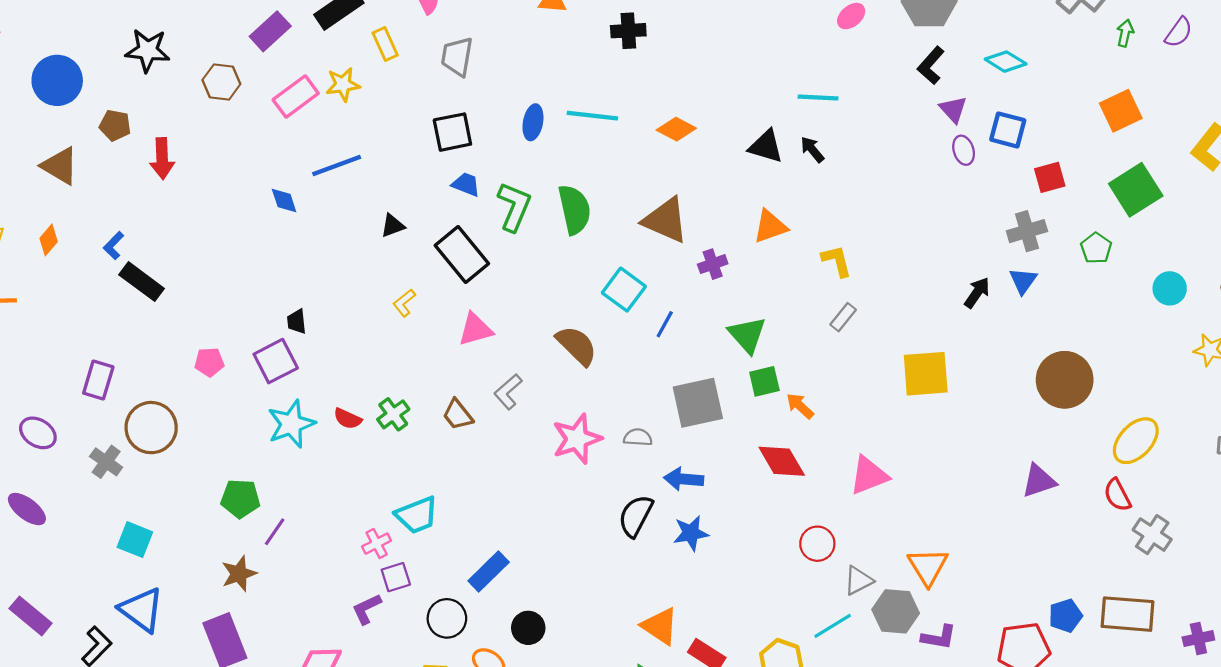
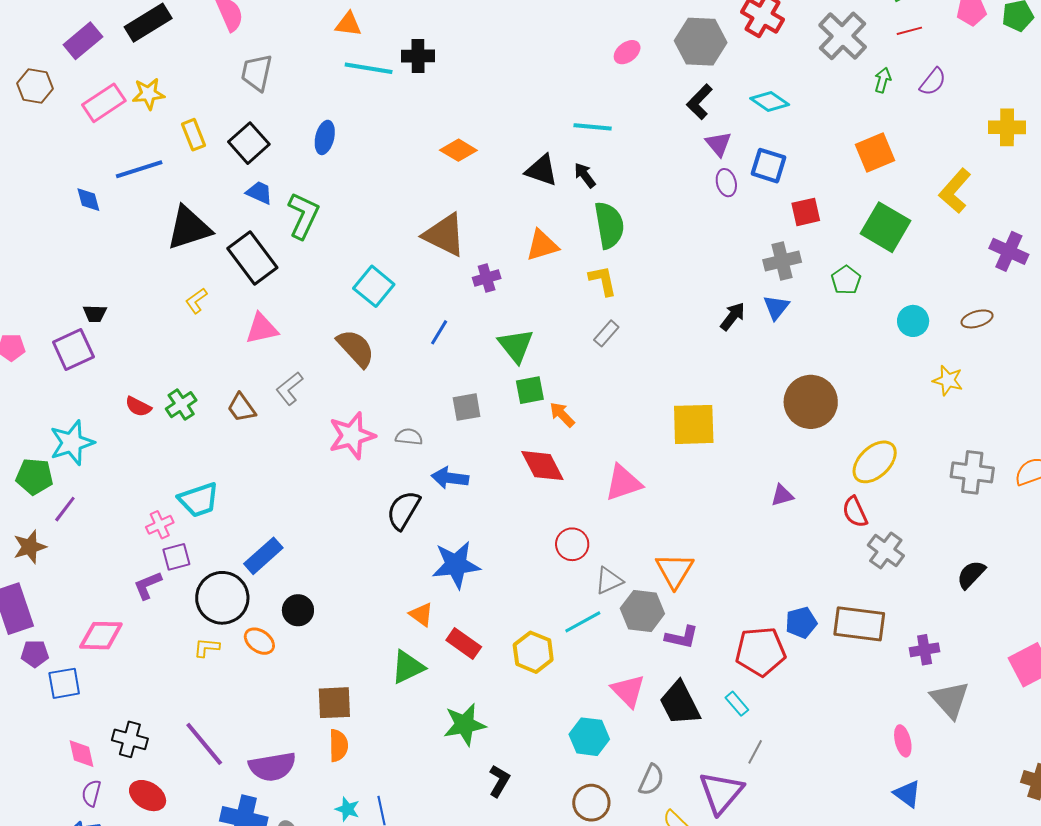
yellow rectangle: (385, 44) -> (193, 135), moved
cyan line: (592, 116) -> (369, 68), moved
black square: (452, 132) -> (249, 143), turned -33
green square: (1136, 190) -> (886, 227), turned -30
green semicircle: (574, 210) -> (609, 225), moved
black triangle: (393, 226) -> (189, 228), size x2.0
cyan square: (624, 290) -> (374, 286), moved
black trapezoid: (297, 322) -> (95, 313), turned -85
yellow square: (926, 374) -> (694, 424), moved
gray square: (698, 403) -> (467, 407), size x0.6
cyan star: (291, 424) -> (72, 443), moved
purple triangle: (1039, 481) -> (782, 495), size x0.7
blue star: (691, 533) -> (456, 565), moved, size x1.4
black circle: (447, 618) -> (222, 598), size x1.4
orange triangle: (660, 626) -> (421, 614), size x0.7

